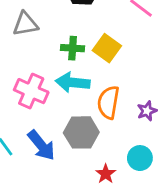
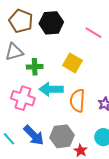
green cross: (73, 48) -> (35, 67), moved
gray hexagon: (81, 132) -> (62, 136), moved

